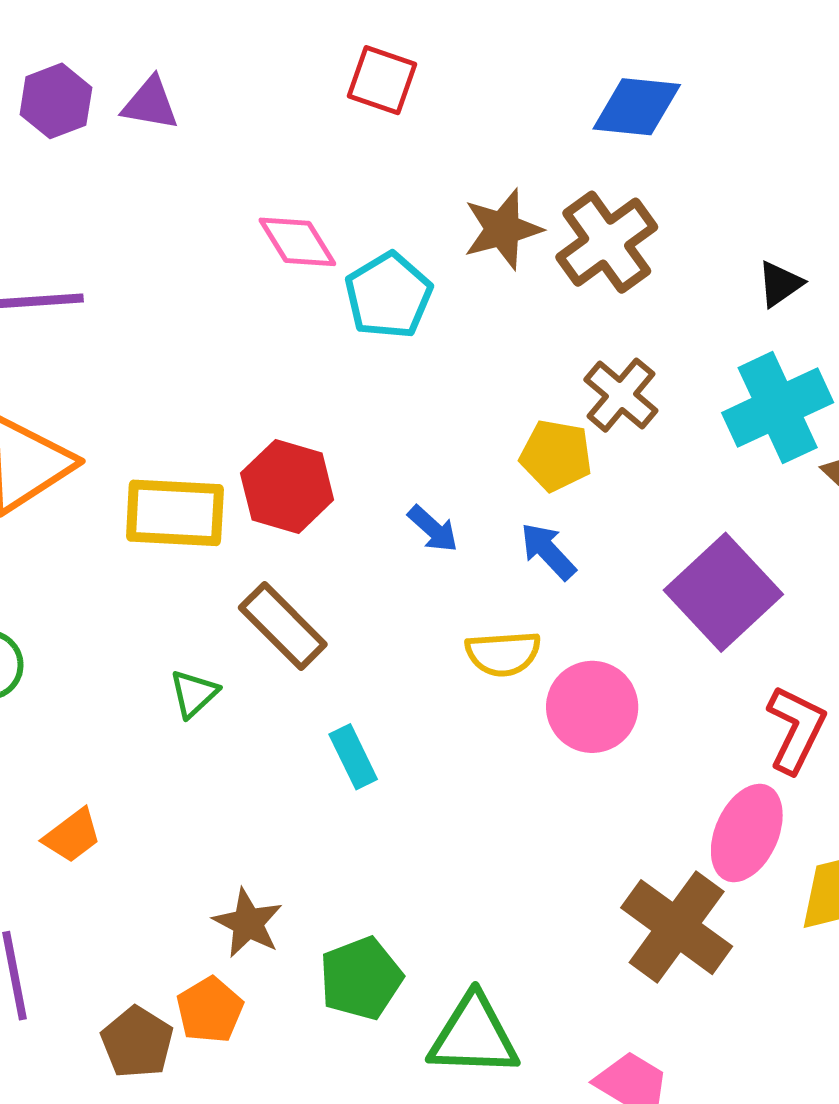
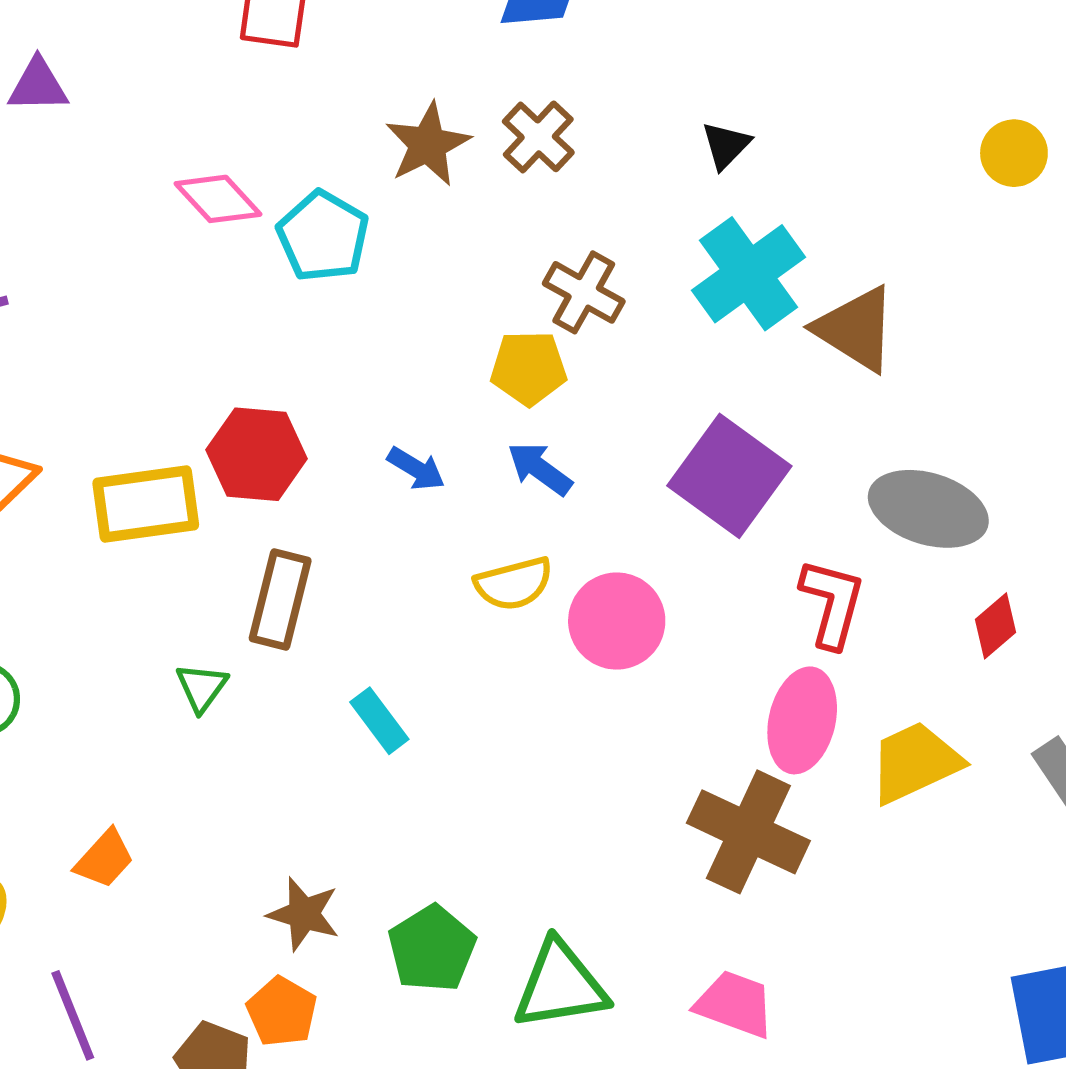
brown cross: (607, 242) -> (538, 137), size x0.7
brown rectangle: (283, 626) -> (280, 600), turned 70

